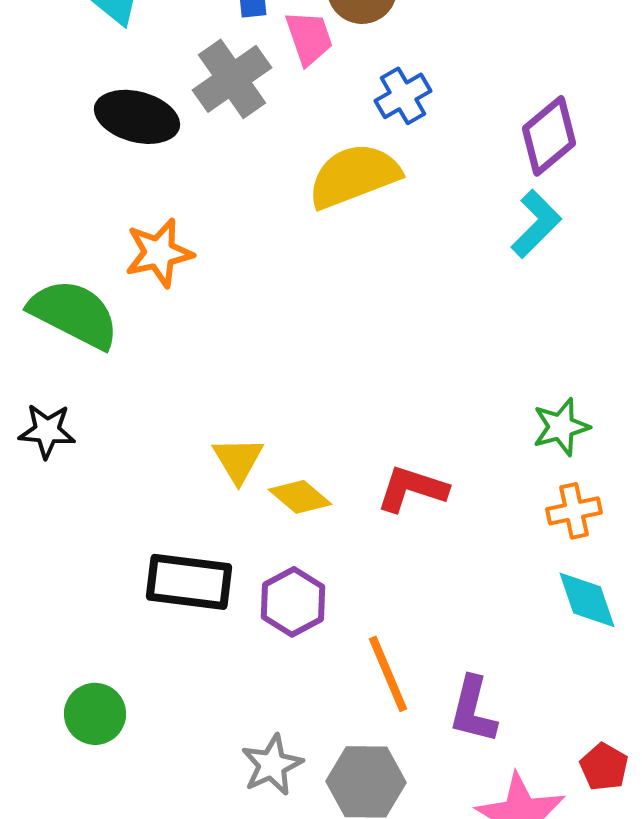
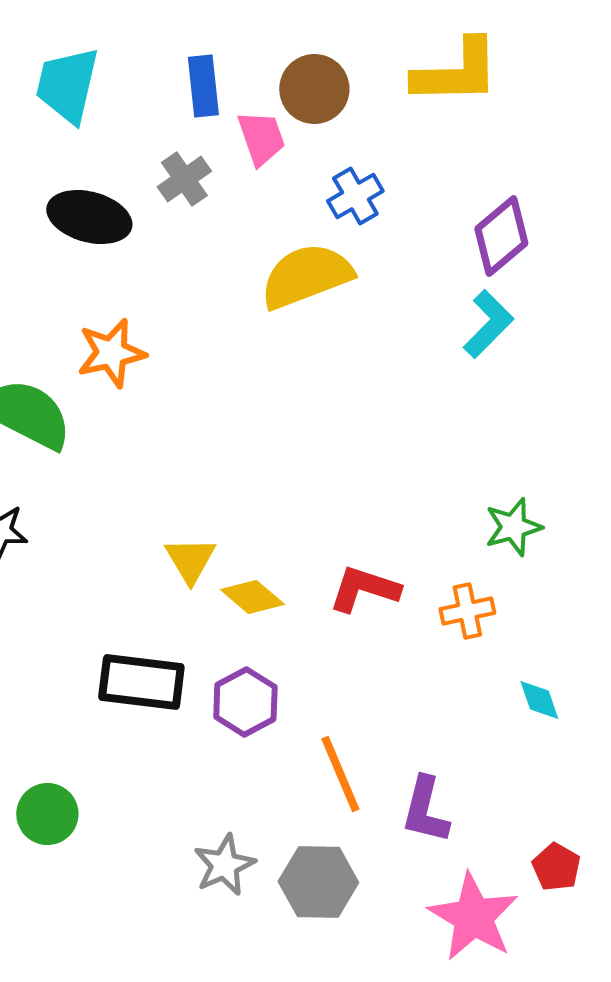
gray cross: (232, 79) -> (184, 179), size x0.7
orange cross: (574, 511) -> (467, 611), moved
cyan diamond: (587, 600) -> (539, 700), size x0.7

